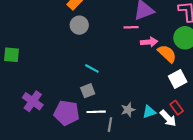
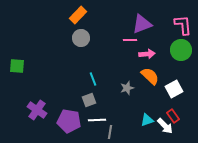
orange semicircle: (167, 54) -> (150, 76), moved
cyan line: (92, 68) -> (93, 79), turned 40
gray star: (128, 110) -> (127, 88), moved

